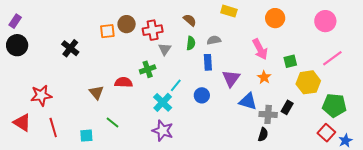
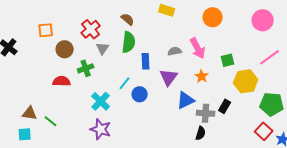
brown circle: (127, 24) -> (65, 49), moved
red cross: (153, 30) -> (91, 29), turned -30
gray semicircle: (214, 40) -> (175, 51), moved
green semicircle: (191, 43) -> (129, 42), size x1.5
cyan line: (176, 85) -> (125, 83), moved
brown triangle: (96, 92) -> (30, 113), moved, turned -42
blue triangle: (248, 101) -> (186, 100), turned -42

